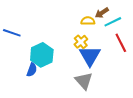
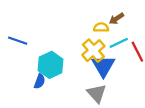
cyan line: (113, 22) -> (119, 43), moved
yellow cross: (81, 42) -> (93, 51), size x1.5

